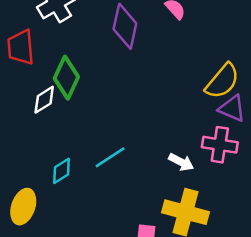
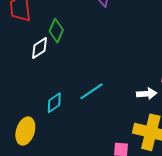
green diamond: (66, 78) -> (56, 31), size x0.7
white arrow: (181, 162) -> (147, 94), turned -30

